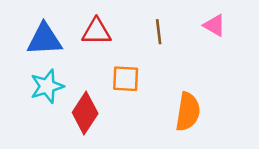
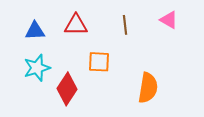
blue triangle: (44, 39) -> (35, 31), size x0.7

